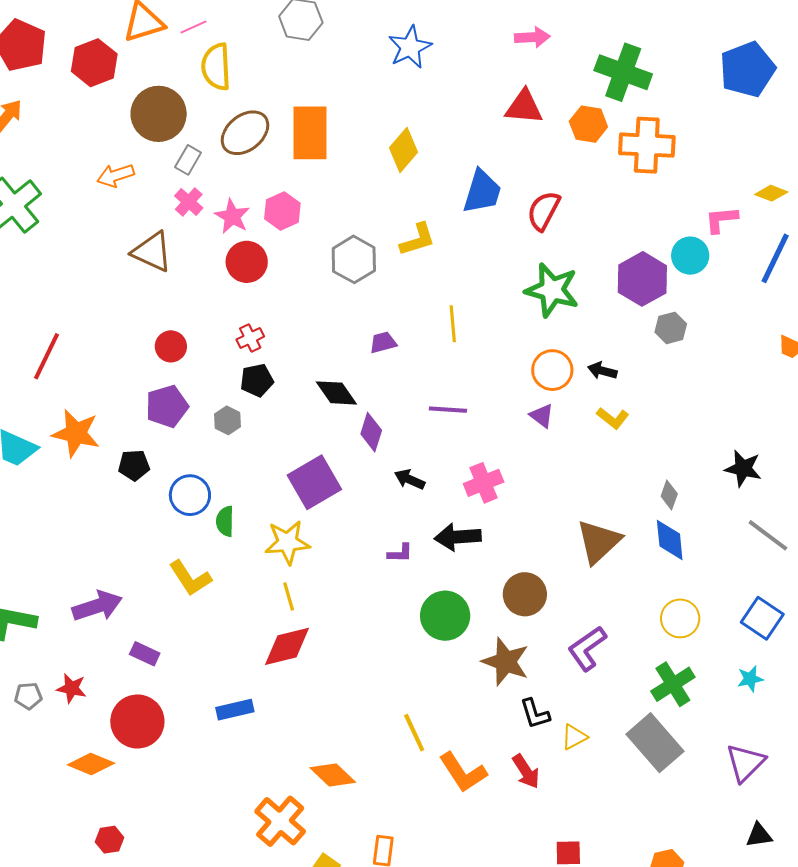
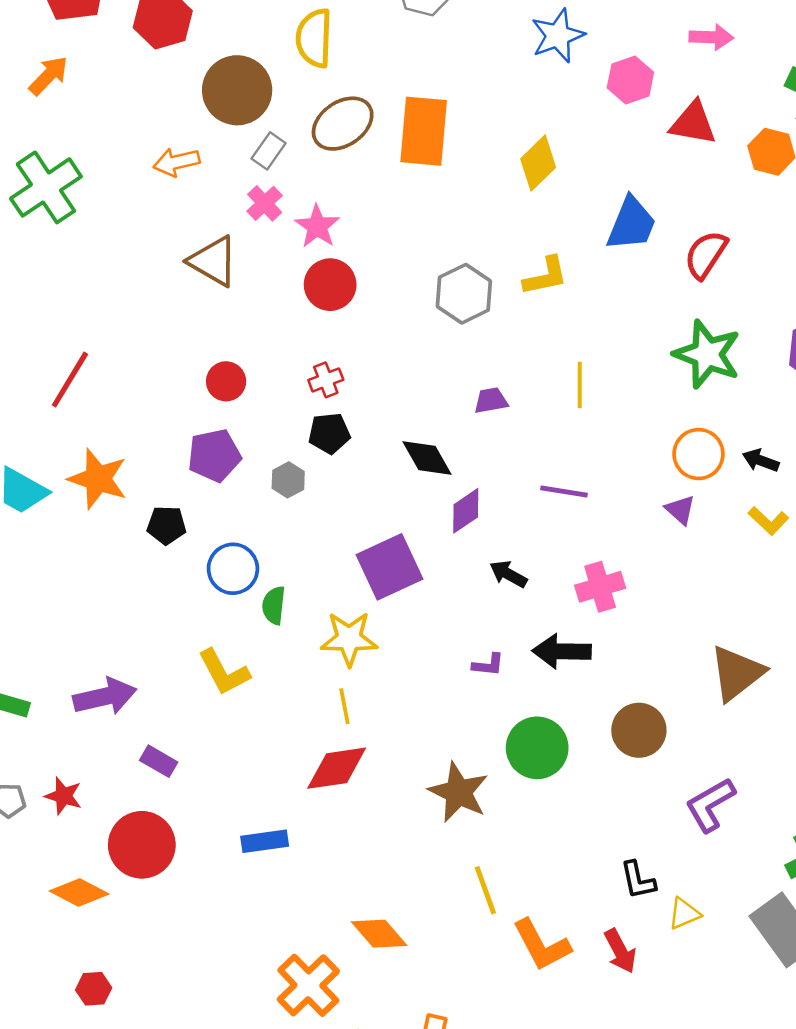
pink hexagon: (282, 211) -> (630, 80), moved
purple diamond: (371, 432) -> (466, 511), turned 33
brown star: (506, 662) -> (458, 792), moved

